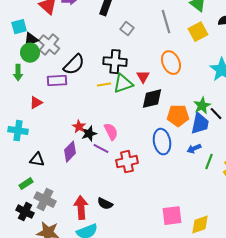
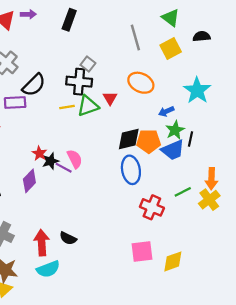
gray square: (127, 29) -> (88, 64), moved
orange ellipse: (171, 63) -> (141, 83), turned -40
black diamond: (152, 99) -> (129, 139), moved
black line: (216, 114) -> (191, 139), turned 56
blue trapezoid: (200, 124) -> (173, 150), turned 55
purple line: (101, 149) -> (64, 168), moved
blue arrow: (194, 149) -> (166, 111), moved
red cross: (127, 162) -> (152, 207), moved, turned 35
green line: (209, 162) -> (183, 192), turned 42

